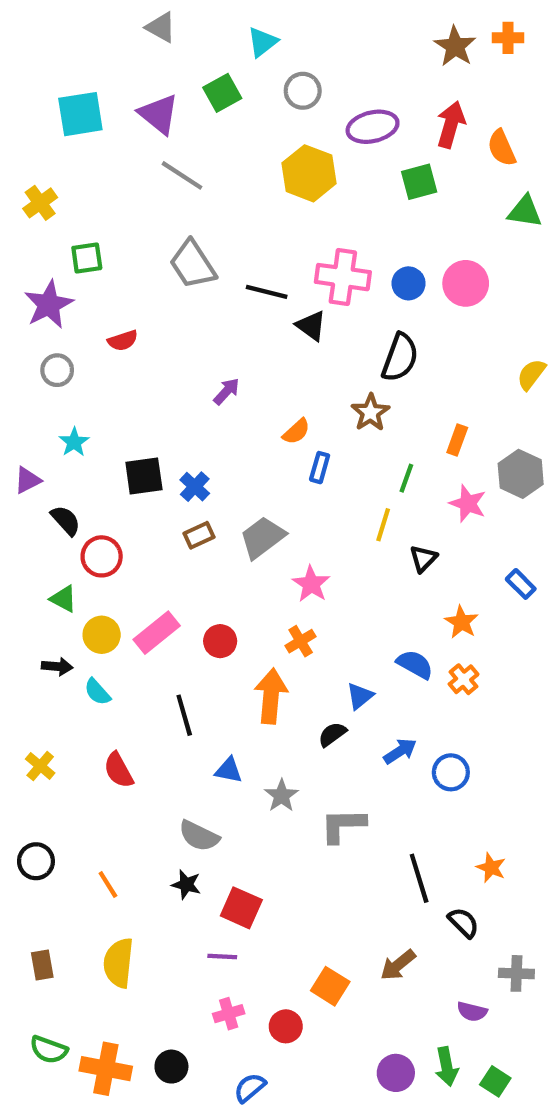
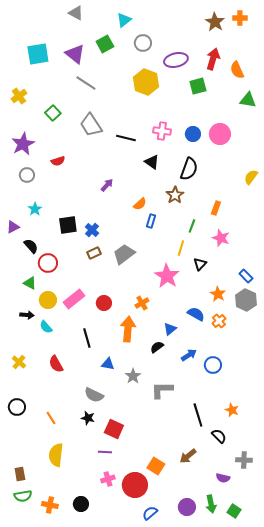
green square: (87, 258) -> (53, 113), moved, turned -35
pink cross: (343, 277) -> (162, 131), size x0.7
black triangle: (311, 326) -> (152, 162), moved
gray hexagon: (521, 474) -> (246, 300), moved
pink star: (311, 584) -> (167, 276), moved, size x1.4
brown rectangle: (42, 965) -> (20, 474), moved
red circle: (286, 1026) -> (135, 485), size x1.6
green semicircle: (49, 1050) -> (23, 496), turned -30
orange cross: (106, 1069) -> (50, 505), size x0.7
blue semicircle: (250, 1088) -> (150, 513), moved

